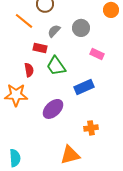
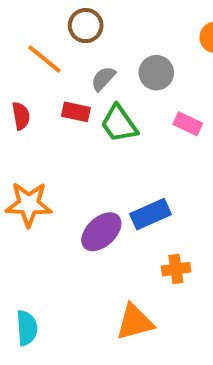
green trapezoid: (56, 66) -> (119, 124), moved
red semicircle: (29, 70) -> (21, 116), moved
blue rectangle: (84, 87) -> (150, 214), moved

